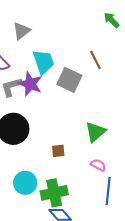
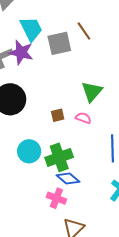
brown line: (95, 60) -> (84, 31), moved
gray square: (69, 80) -> (59, 43), turned -30
pink semicircle: (98, 165) -> (83, 118), moved

